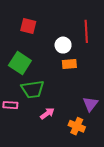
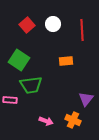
red square: (28, 26) -> (27, 25), turned 35
white circle: (63, 45) -> (53, 24), moved
pink arrow: (47, 114) -> (46, 121), moved, turned 56

